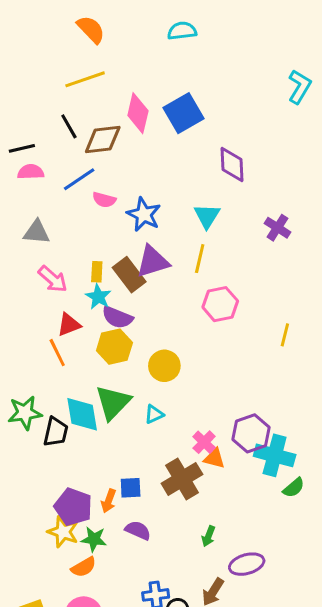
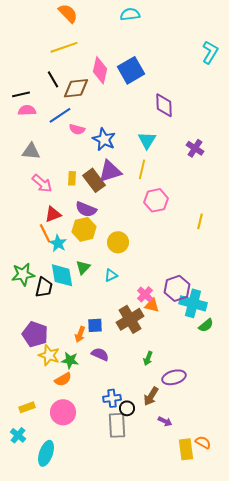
cyan star: (98, 297) -> (58, 243), moved
green triangle: (113, 403) -> (83, 267), size x0.6
purple pentagon: (73, 507) -> (35, 334), moved

